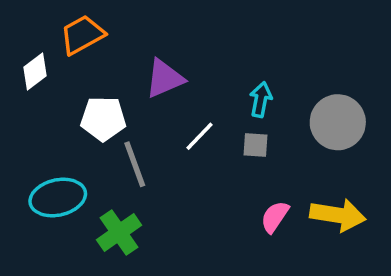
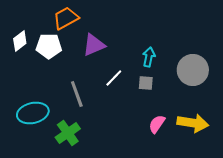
orange trapezoid: (82, 35) -> (66, 18), moved
white pentagon: (103, 119) -> (49, 46), moved

